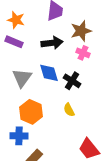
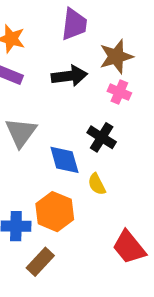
blue diamond: (49, 73) -> (64, 160), moved
orange hexagon: (31, 112) -> (55, 212), moved

